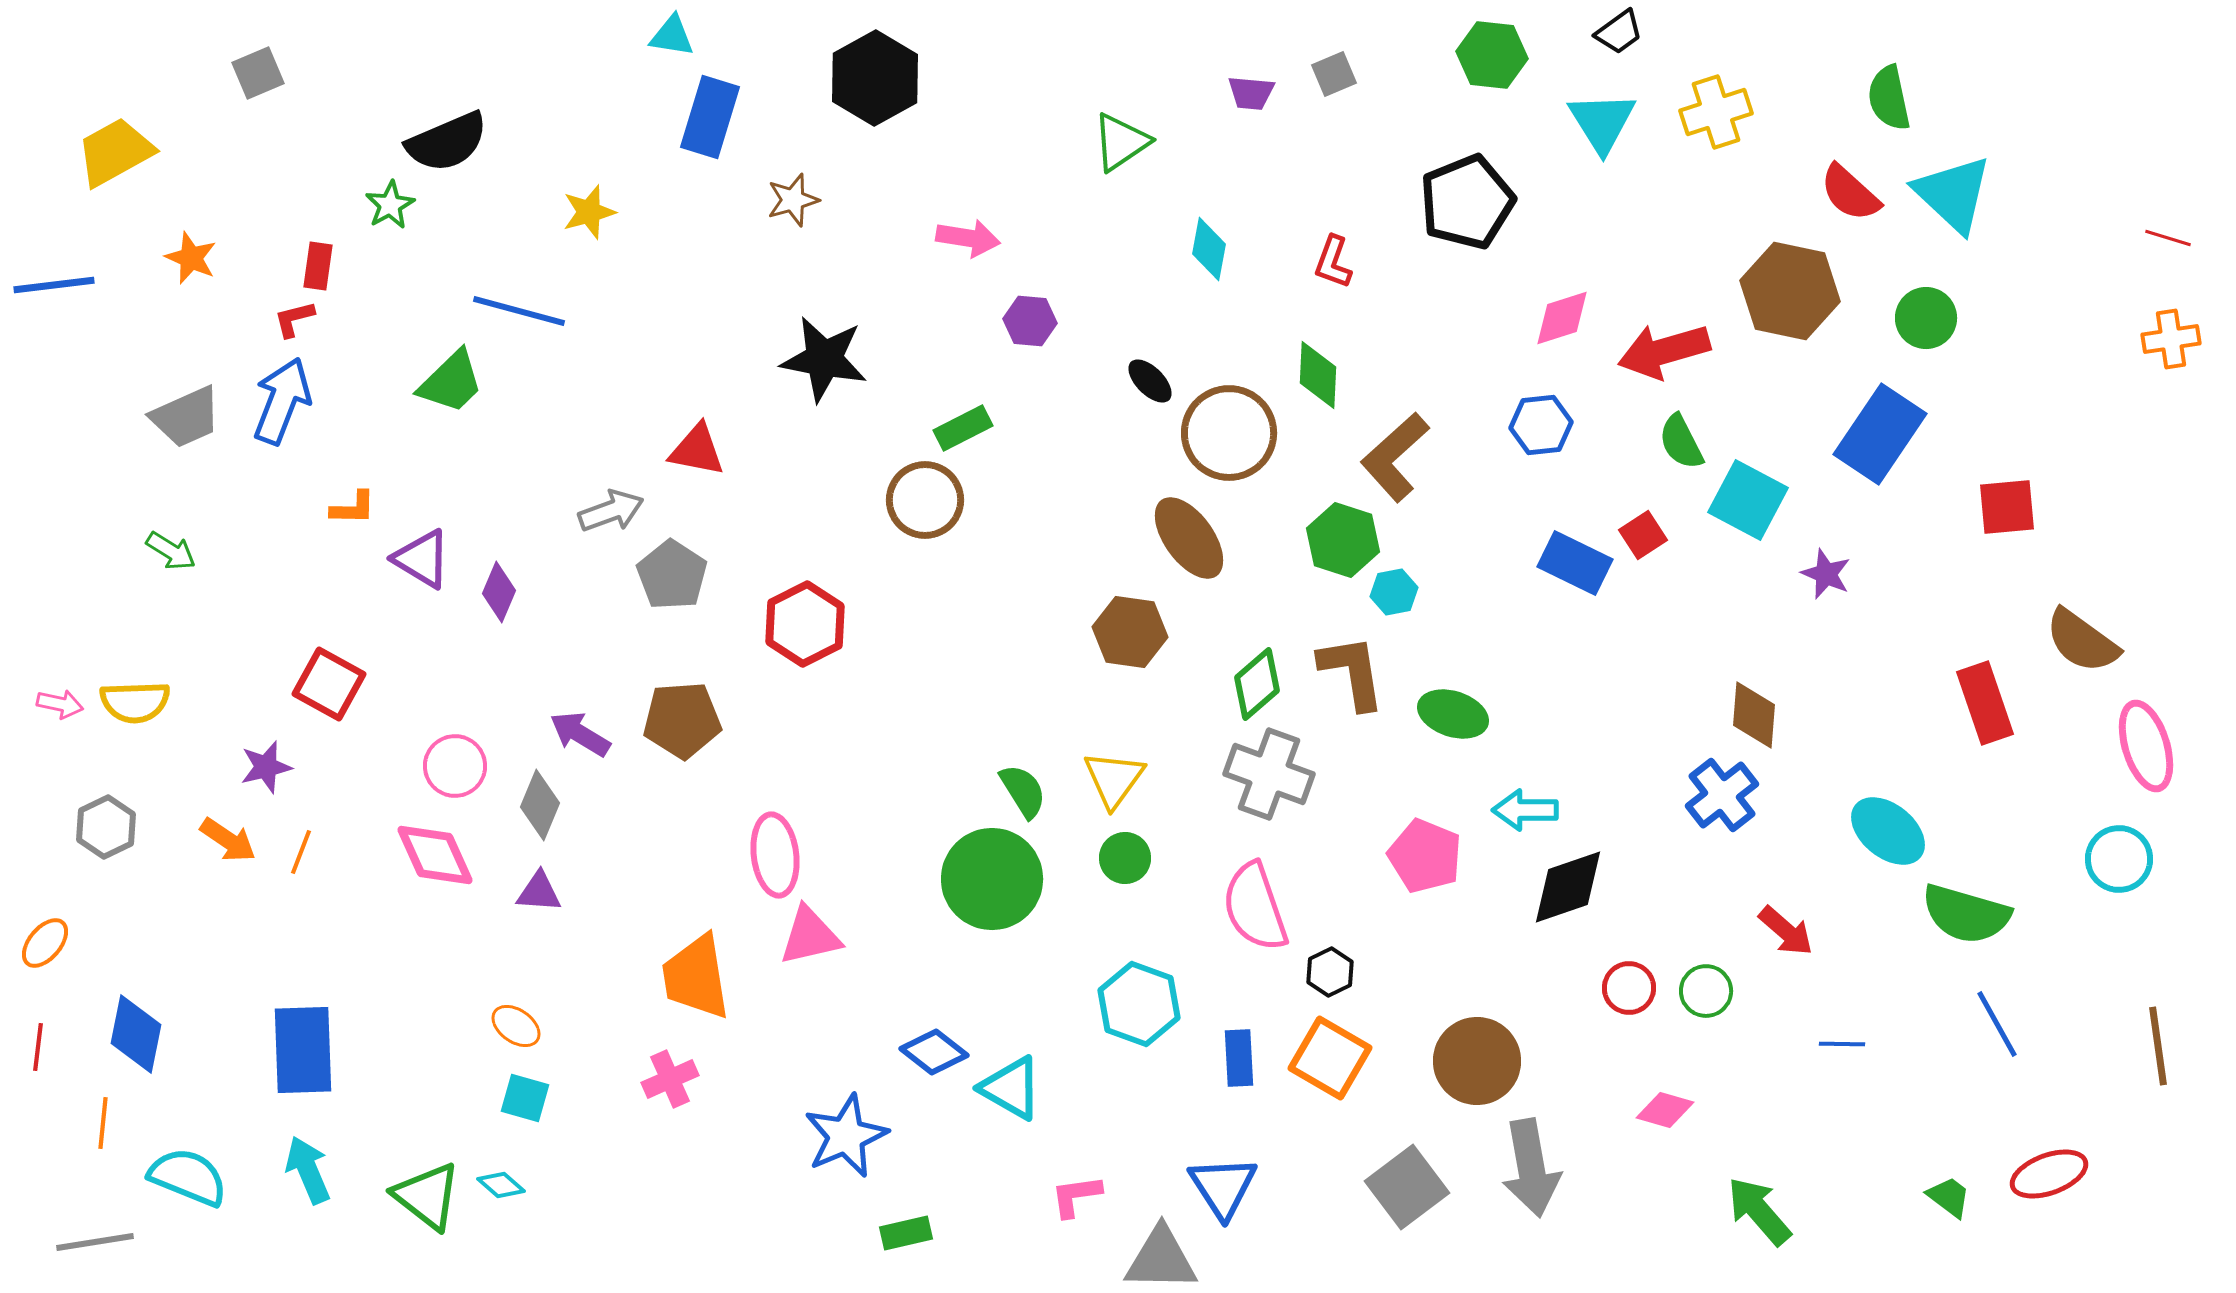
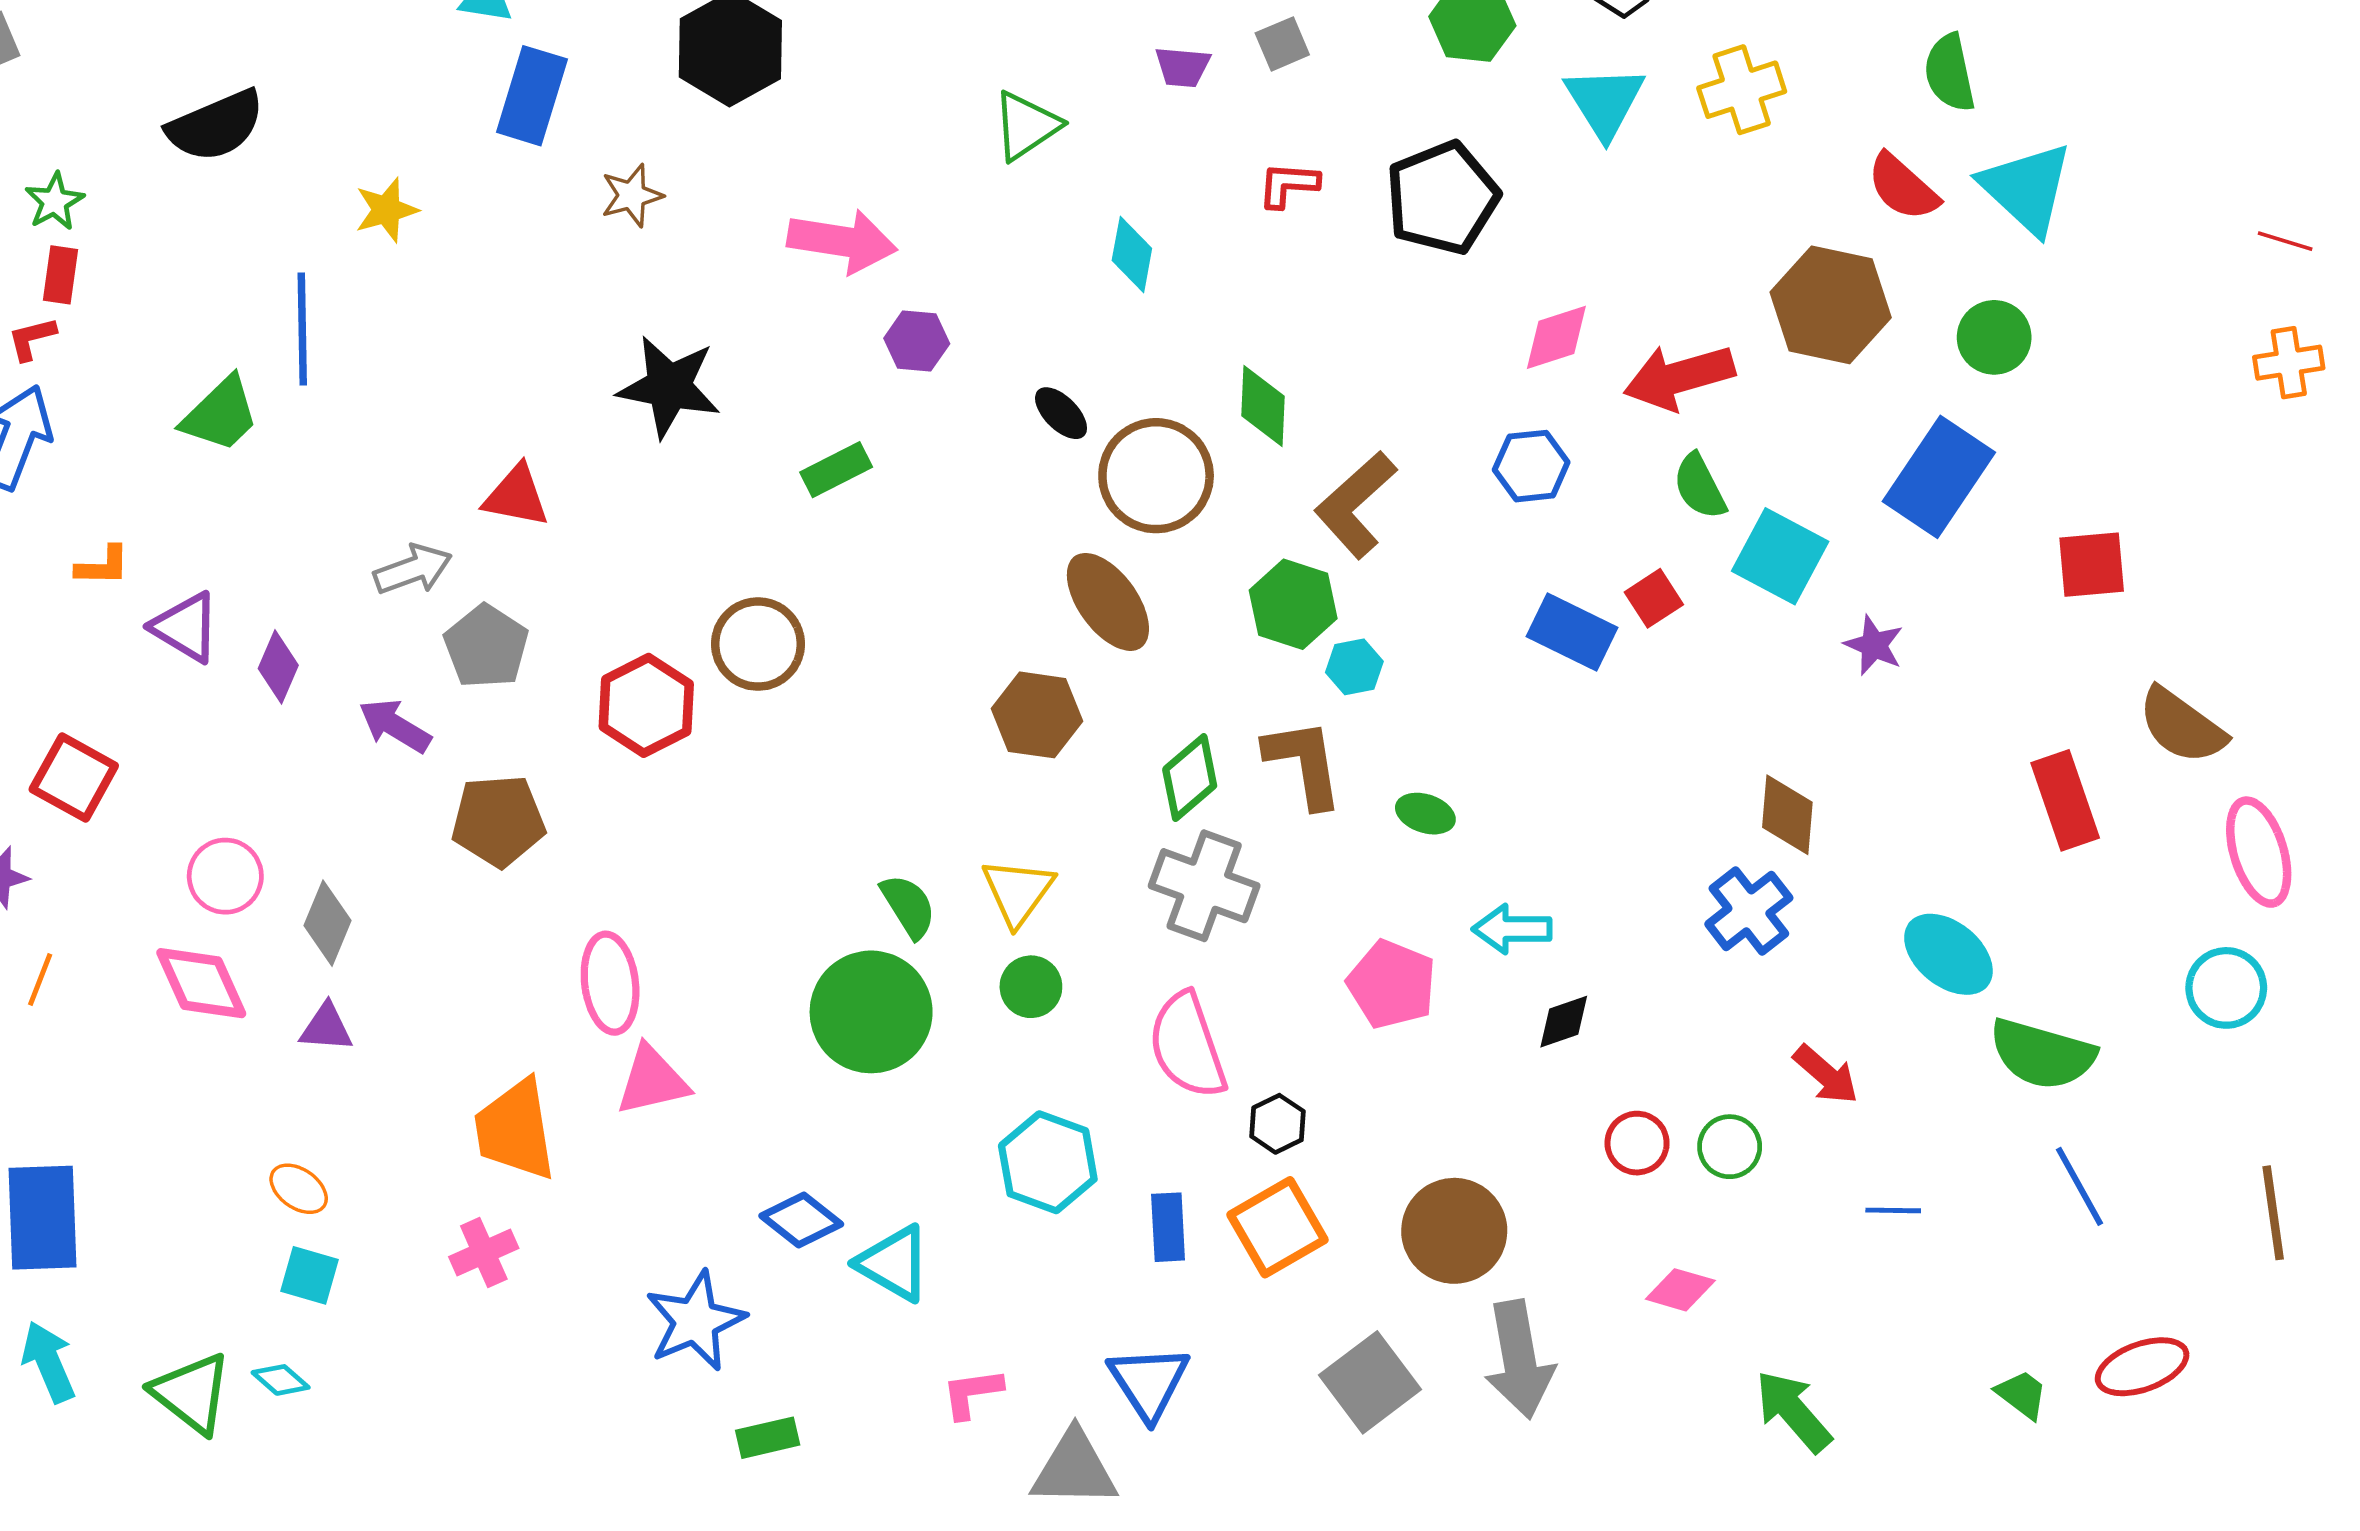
green star: (390, 205) -> (55, 202), moved
pink arrow: (968, 238) -> (842, 241), size x1.4
red L-shape: (1333, 262) -> (1288, 185), moved, turned 74
blue line: (519, 311) -> (302, 329), turned 74
brown circle: (925, 500) -> (758, 644), moved
green ellipse: (1453, 714) -> (1425, 814), size x0.7
purple arrow: (580, 734) -> (395, 726), moved
black diamond: (1568, 887) -> (1564, 1022), size x0.6
orange square: (1330, 1058) -> (1277, 1227), turned 30

